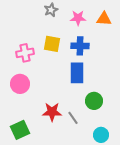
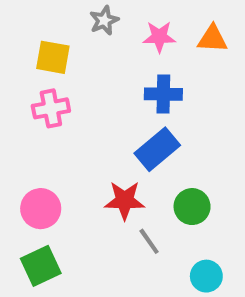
yellow square: (52, 44) -> (53, 57), moved
blue rectangle: (77, 73) -> (157, 149), turned 50
pink circle: (20, 84) -> (41, 209), moved
red star: (52, 112) -> (125, 200), moved

